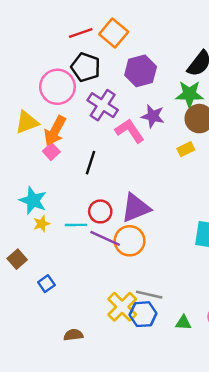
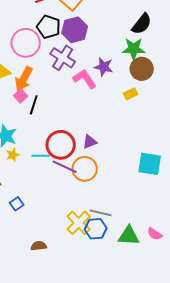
purple hexagon: (141, 71) -> (75, 30), moved
black line: (90, 163) -> (34, 105), moved
purple triangle: (136, 208) -> (90, 142), size x0.6
red circle: (100, 211) -> (61, 145), size x1.5
green triangle: (183, 323) -> (129, 236), size x1.6

